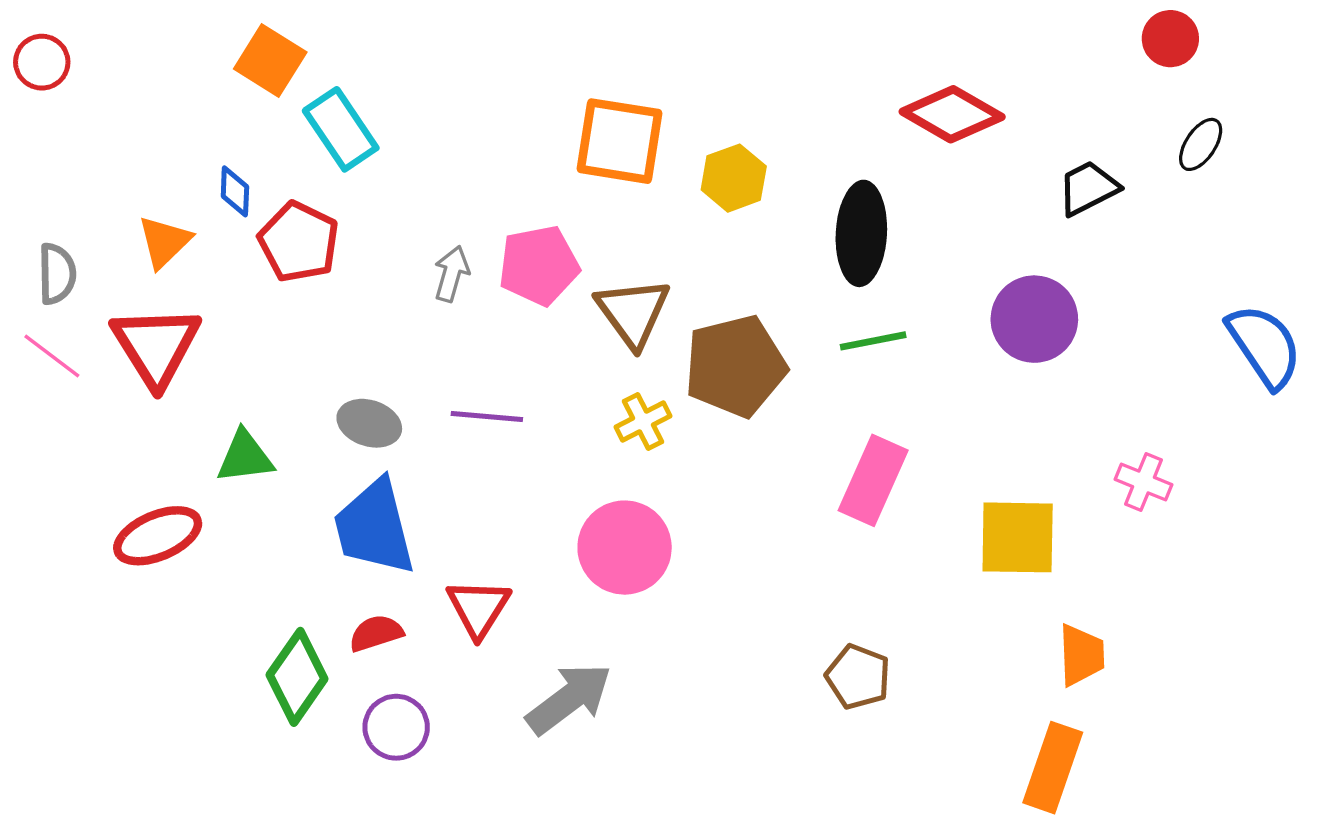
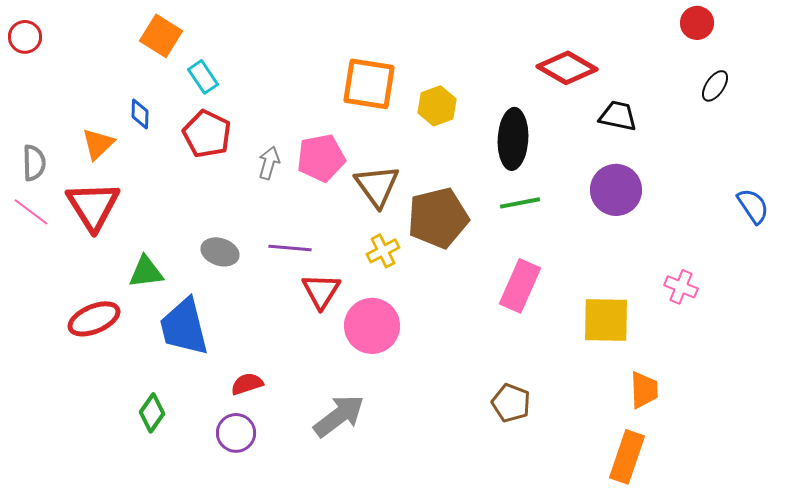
cyan rectangle: (341, 129) -> (203, 77), size x0.7
black trapezoid: (1088, 188) -> (618, 116), moved, turned 39
red pentagon: (299, 242) -> (207, 134), moved
blue semicircle: (1264, 346) -> (753, 206), size x0.7
blue trapezoid: (374, 527) -> (184, 327), moved
red triangle: (478, 608) -> (321, 291), moved
red semicircle: (376, 633) -> (247, 384), moved
green diamond: (297, 677) -> (152, 413), moved, size x0.7

